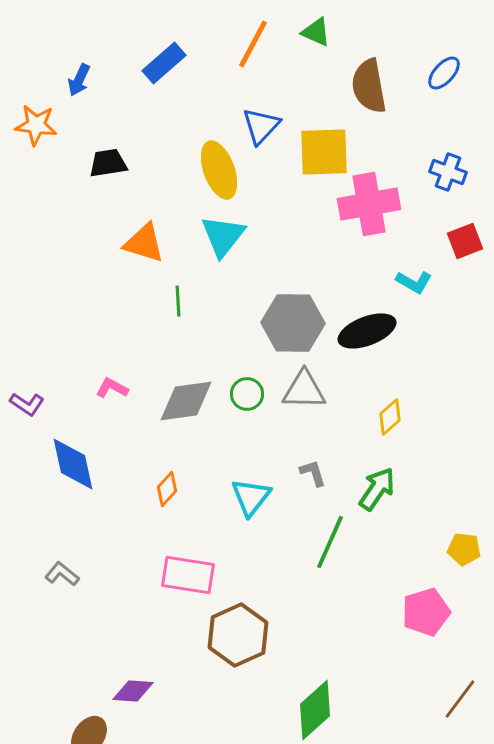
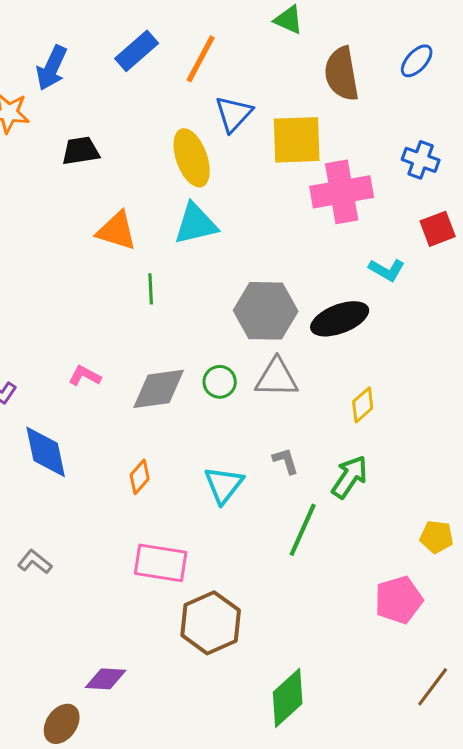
orange line: (253, 44) -> (201, 59), moved
blue arrow: (79, 80) -> (52, 68), size x1.4
cyan triangle: (223, 236) -> (196, 224), turned 39

